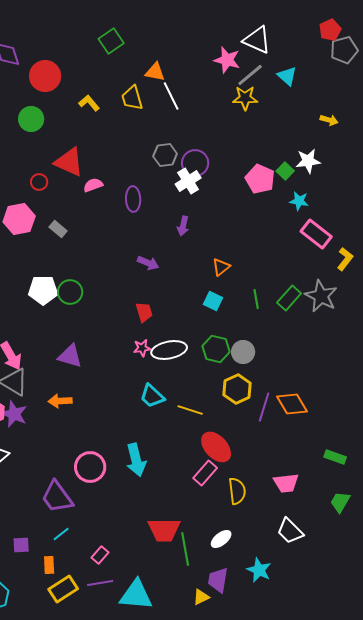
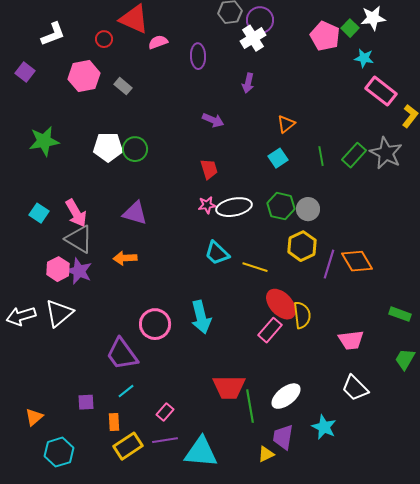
cyan square: (213, 301) -> (278, 158), turned 30
yellow semicircle: (237, 491) -> (302, 315), moved
white ellipse: (221, 539) -> (286, 396), size x1.4

